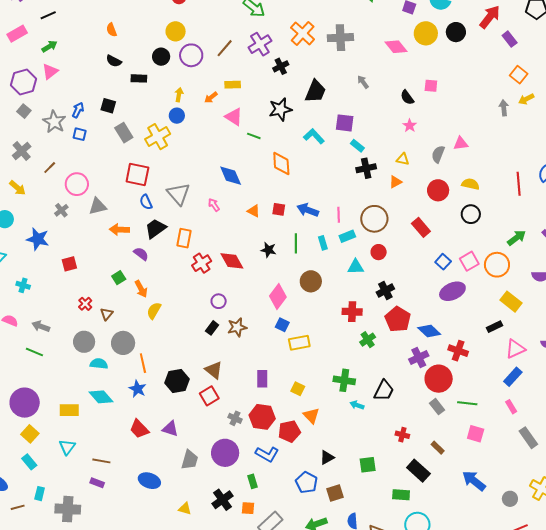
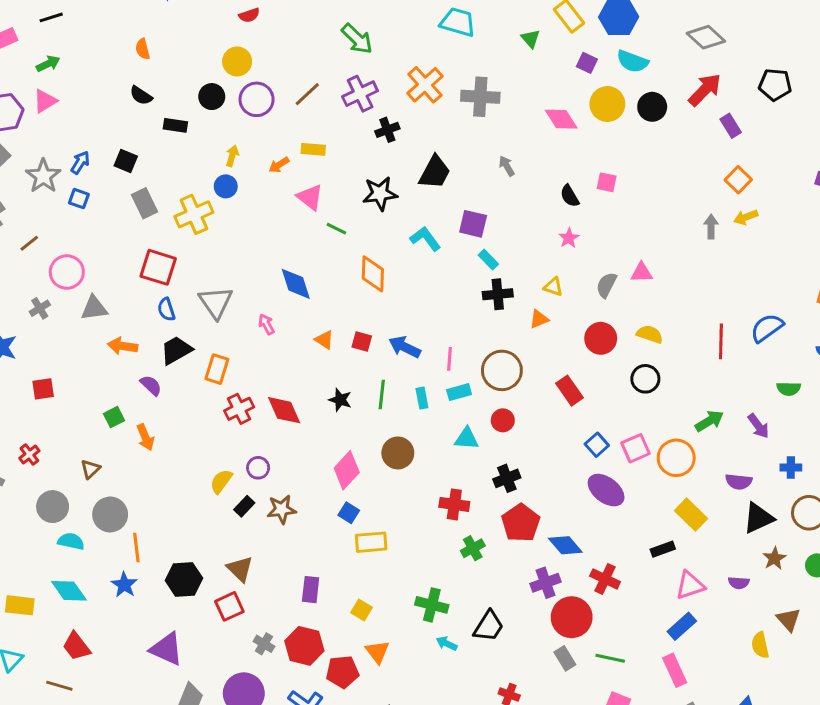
purple ellipse: (452, 291) -> (606, 490), turned 55
red cross: (85, 304) -> (29, 454), moved
yellow semicircle: (154, 311) -> (221, 481), moved
pink rectangle: (511, 407) -> (675, 670), size x1.5
red trapezoid: (139, 429) -> (76, 646), moved
purple triangle: (170, 429) -> (167, 649), size x1.4

